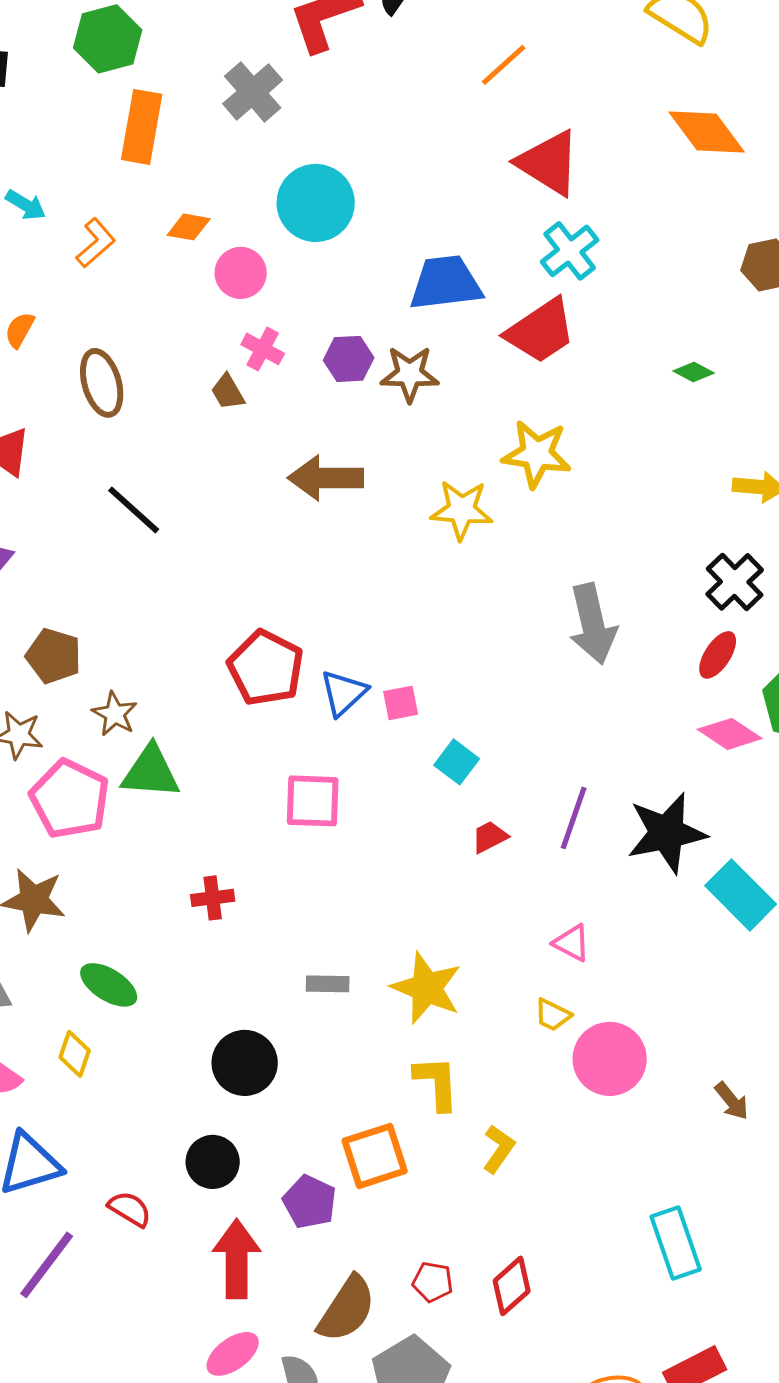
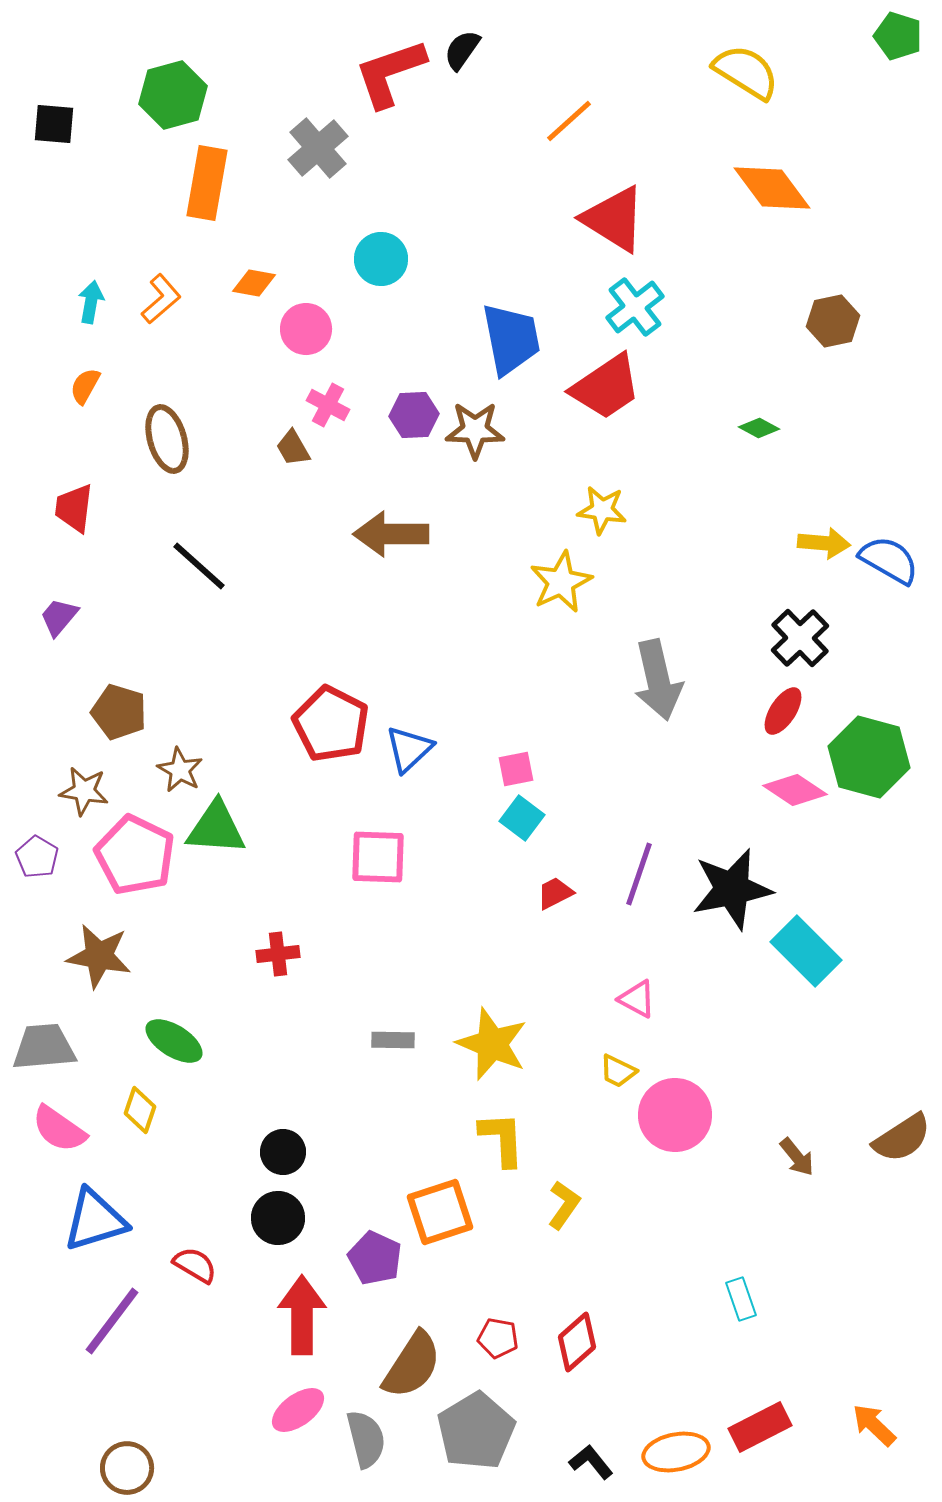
cyan circle: (316, 203) -> (381, 259), size x0.7
cyan arrow: (26, 205) -> (91, 302), moved, turned -111
blue trapezoid: (446, 283) -> (511, 339), turned 86
yellow star: (537, 454) -> (602, 510), size x0.7
yellow star: (462, 510) -> (561, 582), moved, turned -30
pink square: (401, 703) -> (516, 769), moved
black circle: (245, 1063) -> (283, 1152), moved, size x0.7
cyan rectangle: (676, 1243) -> (741, 1299), size x0.6

